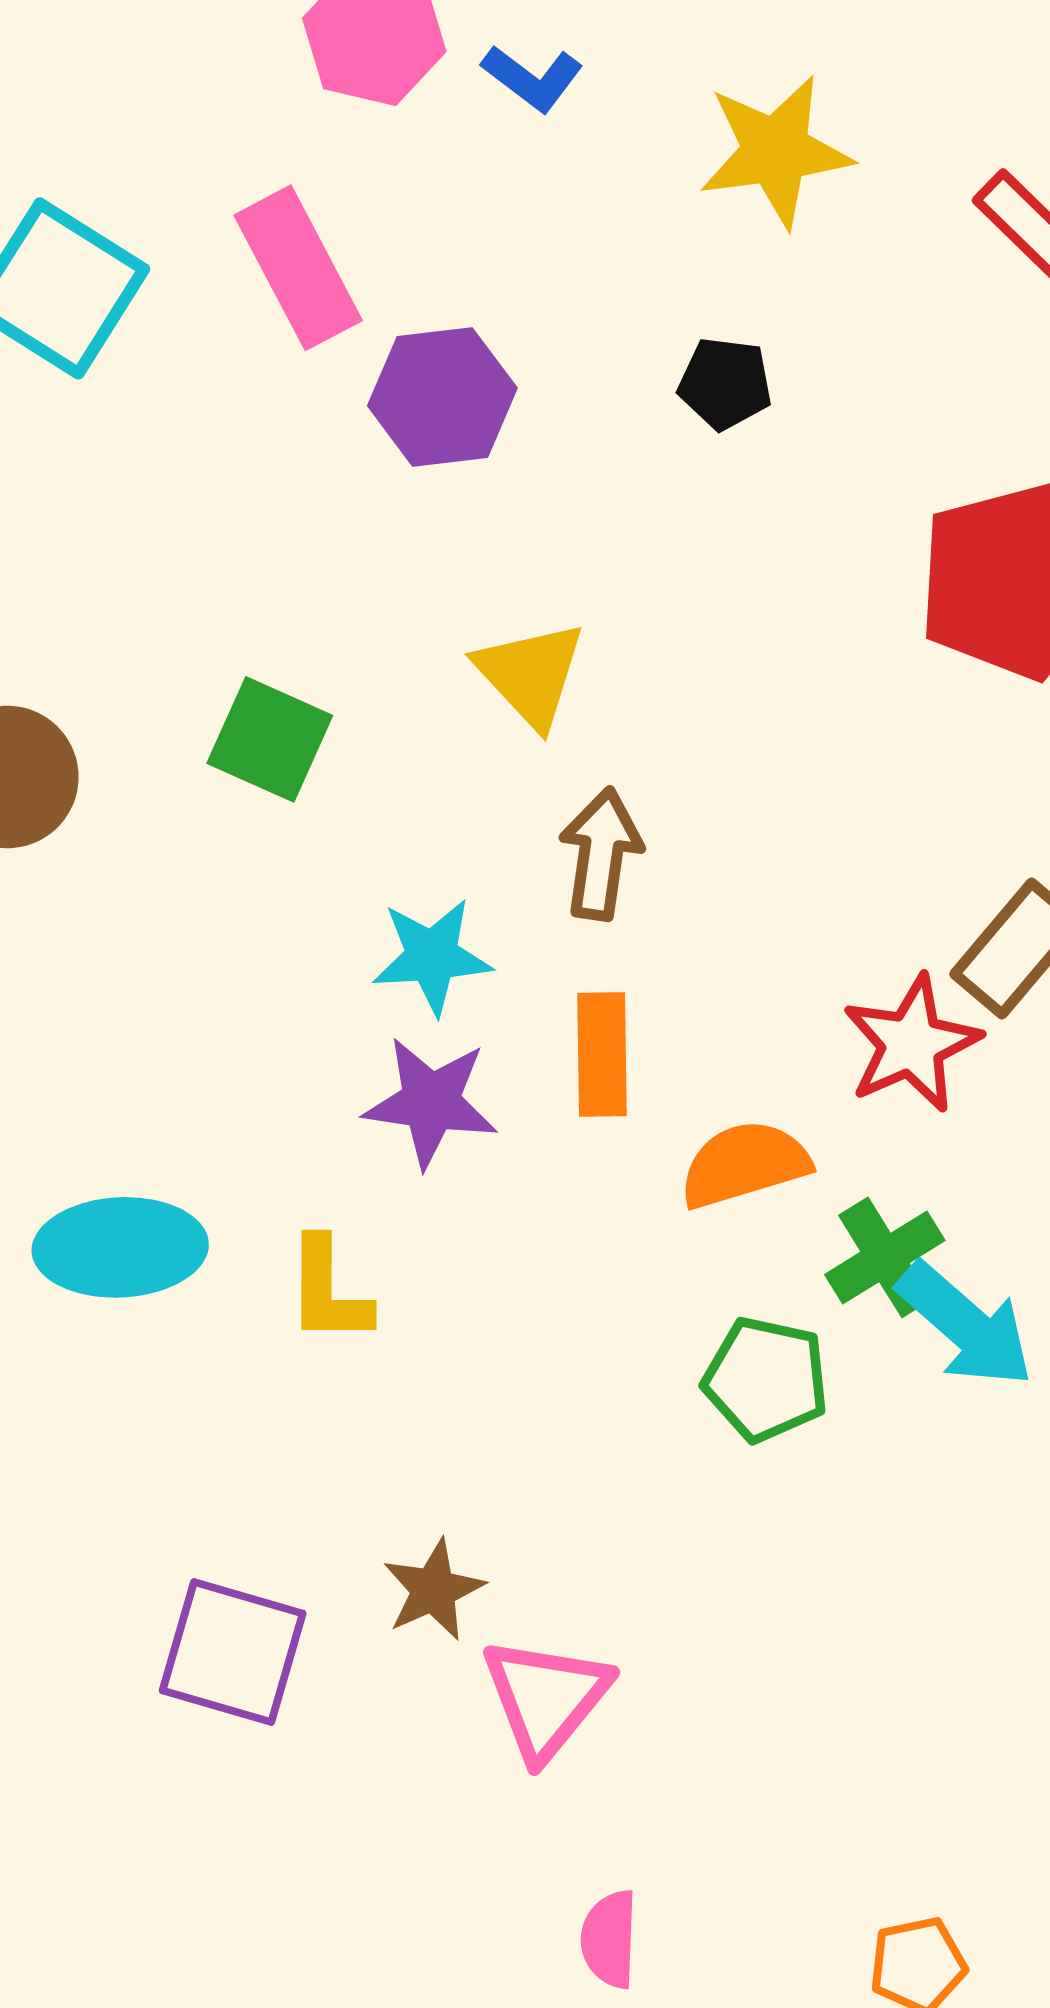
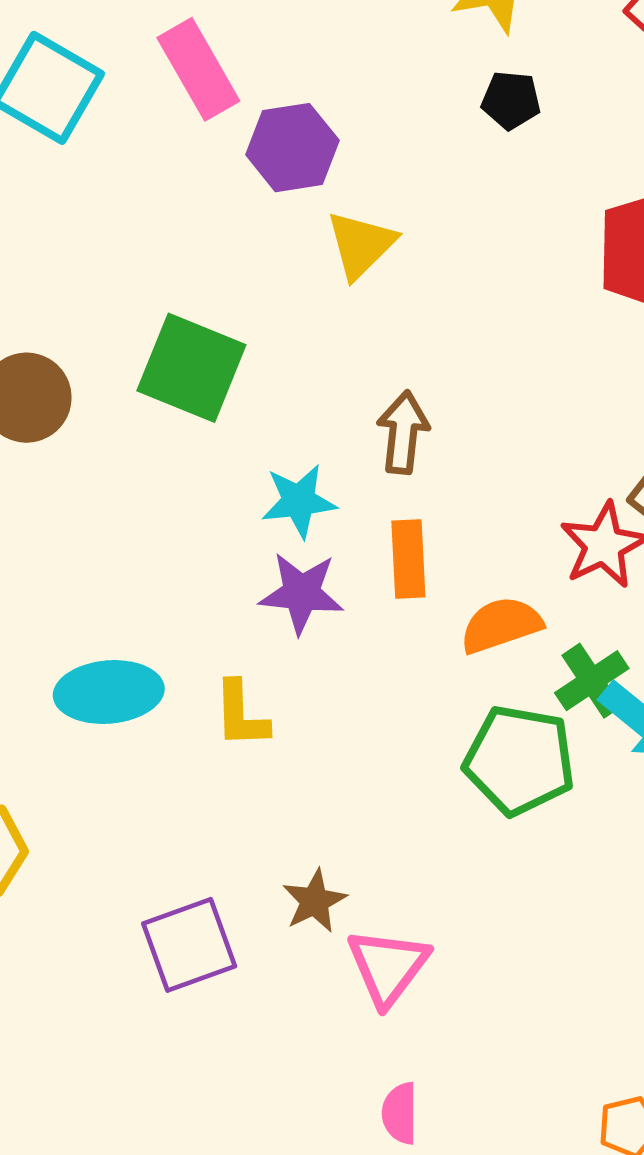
black pentagon: (725, 383) -> (511, 100), moved
yellow triangle: (530, 674) -> (361, 245), moved, turned 30
green square: (270, 739) -> (191, 368), size x1.4
green pentagon: (766, 1379) -> (519, 760), size x1.4
purple square: (233, 1652) -> (189, 945), turned -34
pink semicircle: (609, 1939) -> (400, 1113), moved

